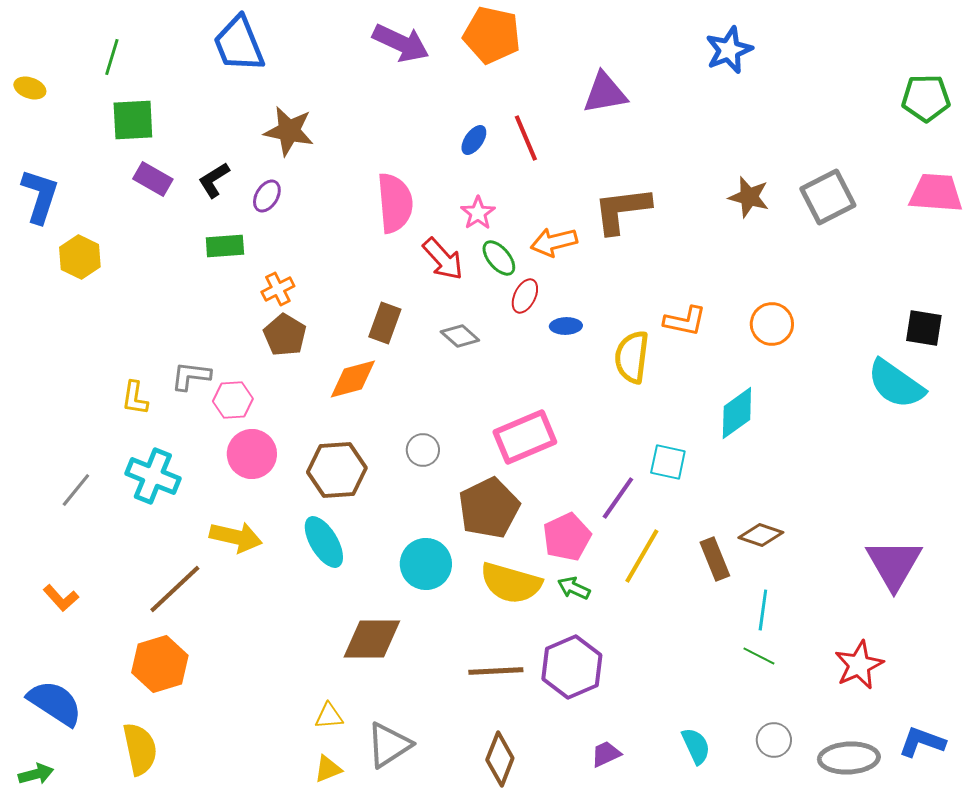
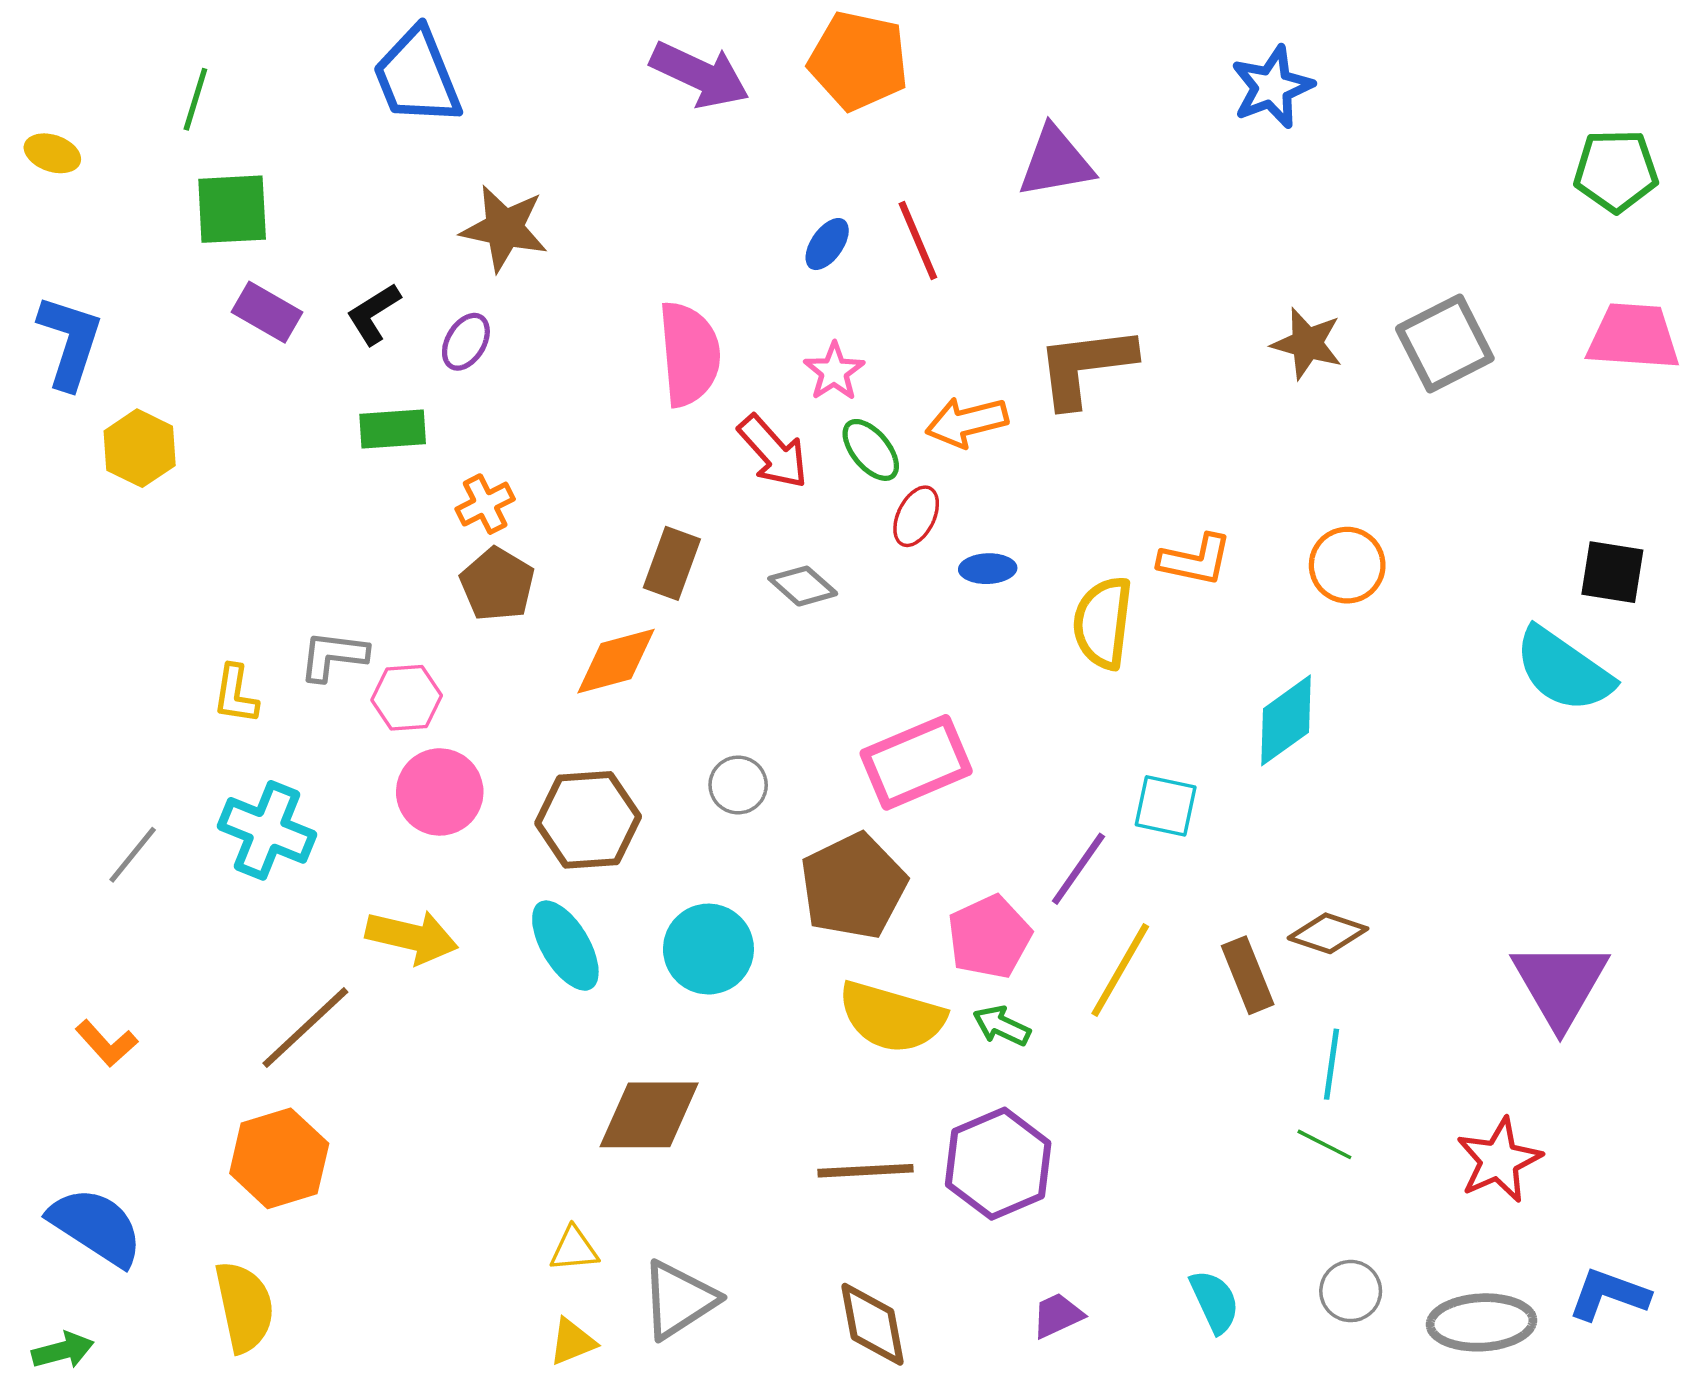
cyan circle: (426, 564) -> (708, 949), moved
brown diamond: (500, 759) -> (873, 1324), turned -32

